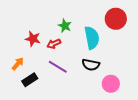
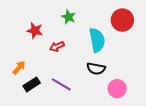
green star: (65, 26) -> (69, 17), moved
red star: (33, 39) -> (35, 31), moved
purple line: (58, 67) -> (61, 84), moved

